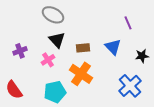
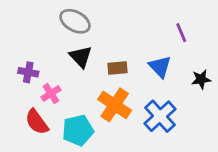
purple cross: (20, 51) -> (28, 72), turned 32
pink cross: (48, 60) -> (51, 94), moved
blue cross: (130, 86) -> (160, 116), moved
red semicircle: (14, 90) -> (37, 122), moved

